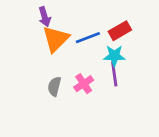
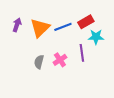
purple arrow: (45, 17) -> (17, 25), moved, turned -144
cyan star: (114, 56) -> (96, 37), moved

